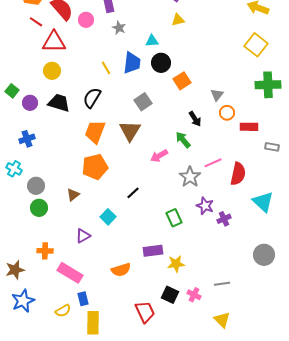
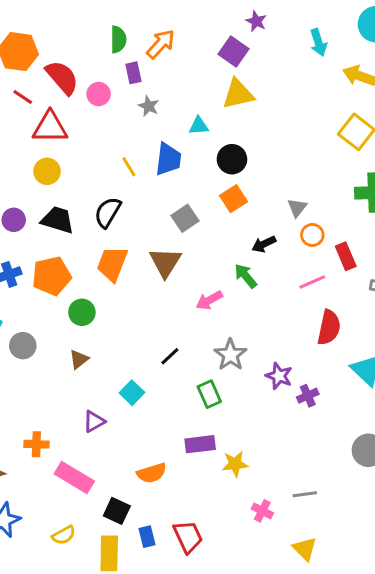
yellow triangle: (178, 20) -> (238, 94), size x1.6
black circle: (161, 63) -> (232, 159), moved
orange square: (182, 81) -> (233, 199), moved
black arrow: (195, 119) -> (264, 244), turned 98
red rectangle: (249, 127) -> (346, 256), turned 66
pink line: (213, 163) -> (312, 282), moved
orange pentagon: (95, 167) -> (52, 276), moved
gray star: (190, 177) -> (230, 355), moved
green circle: (39, 208) -> (82, 312), moved
green rectangle: (174, 218) -> (209, 394), moved
black square: (170, 295) -> (117, 511), moved
blue rectangle: (83, 299) -> (147, 537), moved

